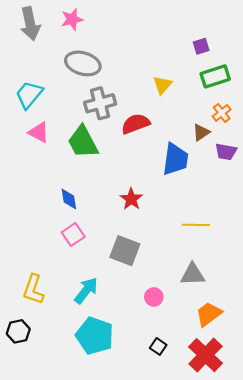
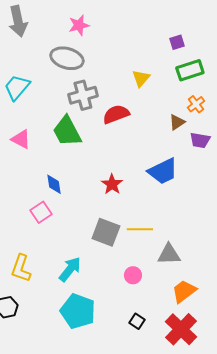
pink star: (72, 19) -> (79, 25), moved
pink triangle: (39, 132) -> (21, 139), moved
blue trapezoid: (175, 159) -> (163, 171), moved, turned 56
yellow line: (196, 225) -> (140, 229), moved
pink square: (73, 235) -> (41, 212), moved

